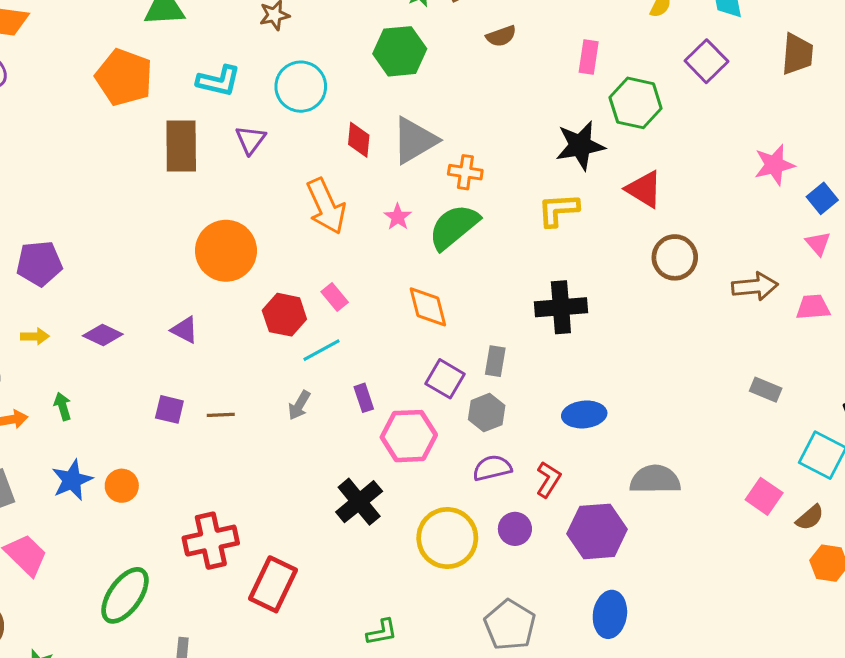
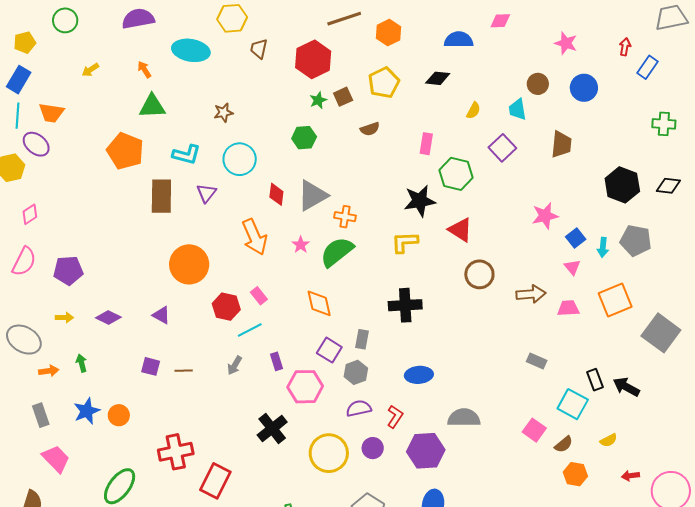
green hexagon: (400, 51) -> (304, 138), size x0.7

